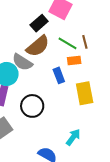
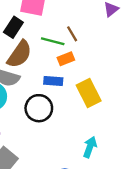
blue rectangle: (59, 75) -> (53, 81), turned -49
black circle: (32, 106) -> (39, 108), moved

